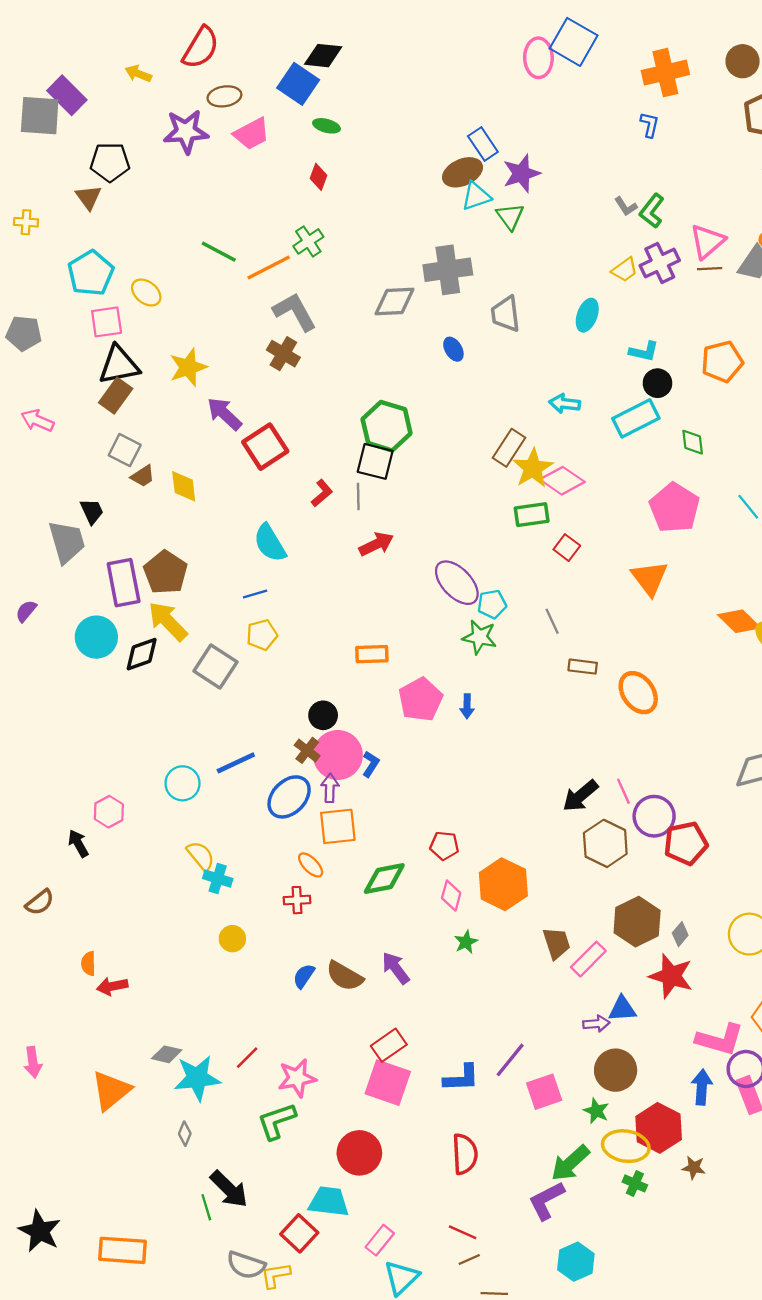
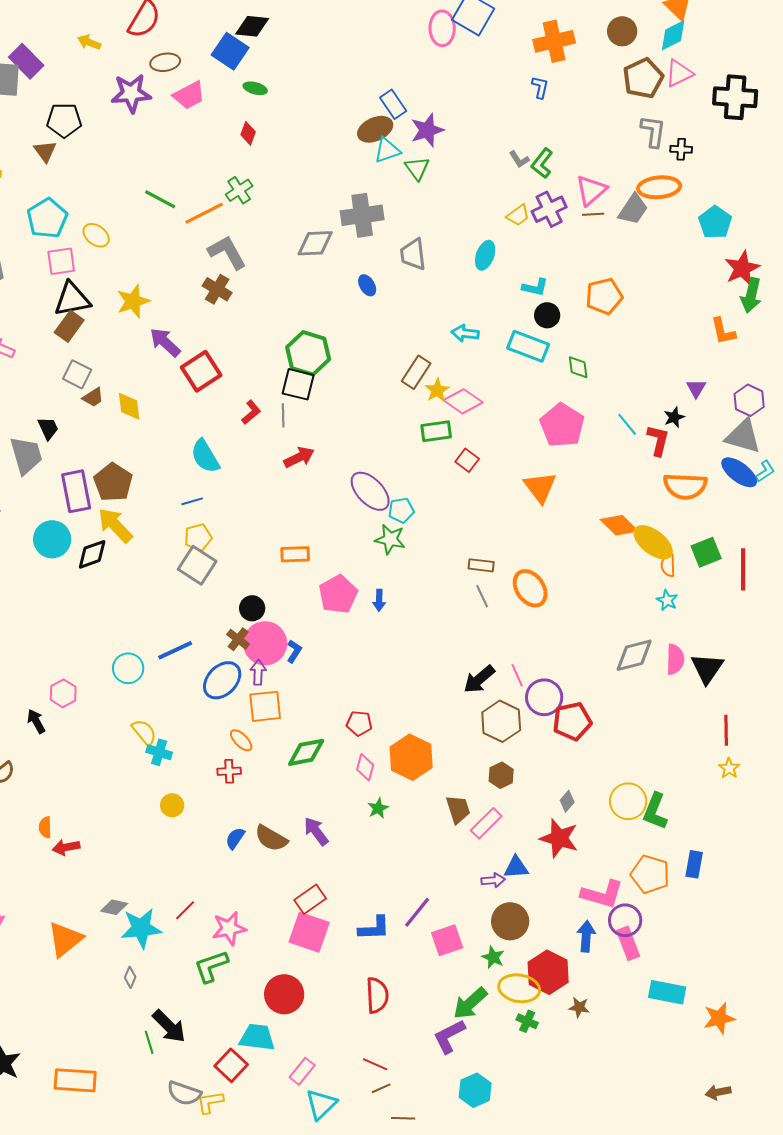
cyan rectangle: (636, 418) -> (528, 346), turned 48
yellow star: (533, 468) -> (437, 390), size x0.7
gray line: (552, 621) -> (482, 596), moved
gray square: (215, 667) -> (197, 565), moved
brown hexagon: (637, 922) -> (501, 775), moved, size x0.6

